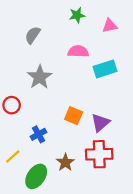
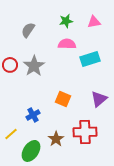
green star: (77, 15) -> (66, 21), moved
red circle: (12, 105) -> (10, 65), moved
purple triangle: (100, 123) -> (99, 99), moved

